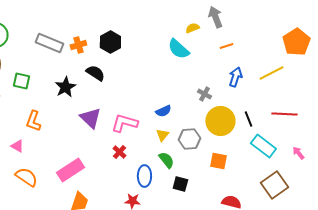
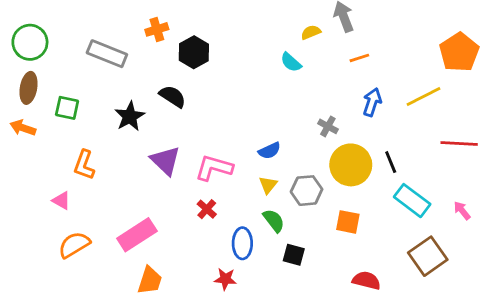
orange cross: (78, 45) -> (157, 29), moved
cyan semicircle: (178, 49) -> (291, 62), size x0.7
red line: (284, 114) -> (459, 144), moved
orange semicircle: (26, 177) -> (74, 245), turned -65

